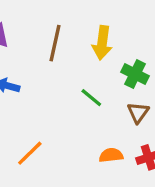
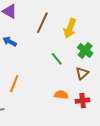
orange line: (30, 153) -> (14, 84), turned -36

